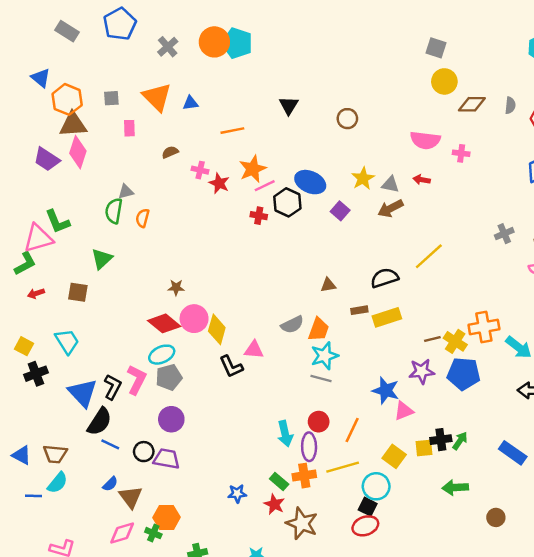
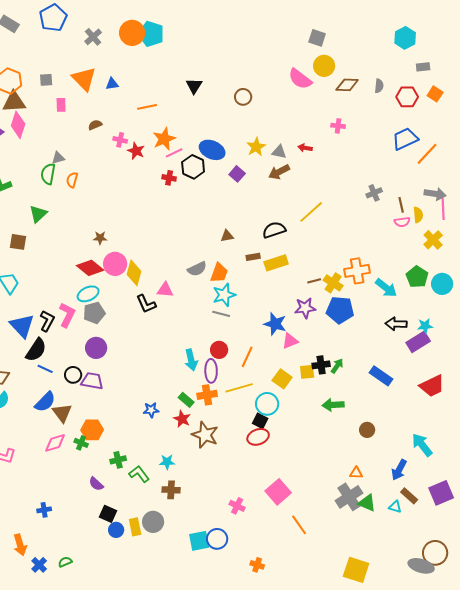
pink semicircle: (425, 140) -> (300, 79), moved, turned 30
blue semicircle: (110, 484) -> (45, 402), size x1.6

